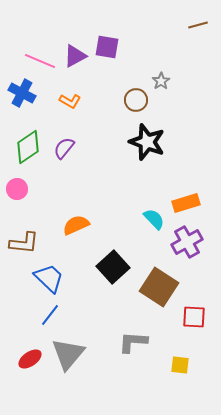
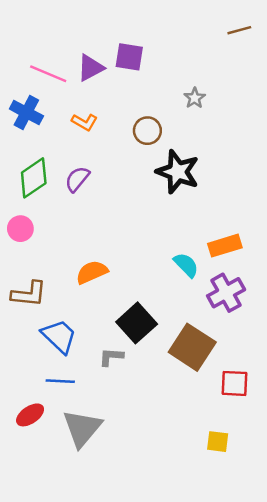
brown circle: (136, 100) -> (147, 131), moved
blue line: (50, 315) -> (60, 381), turned 55
gray L-shape: (133, 342) -> (111, 357), moved, size x0.7
red ellipse: (30, 359) -> (30, 415), moved

